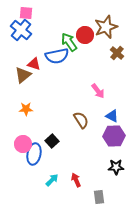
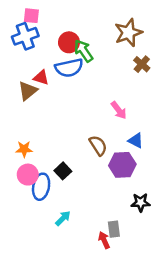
blue cross: (21, 30) -> (25, 36), turned 30
red circle: (85, 35) -> (69, 42), moved
orange star: (26, 109) -> (24, 149), moved
purple hexagon: (114, 136) -> (122, 165), moved
red arrow: (76, 180) -> (104, 240), moved
gray rectangle: (99, 197) -> (114, 229), moved

